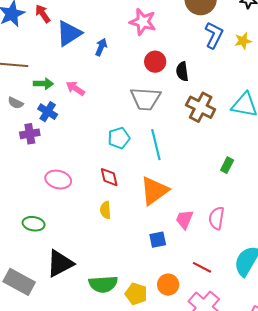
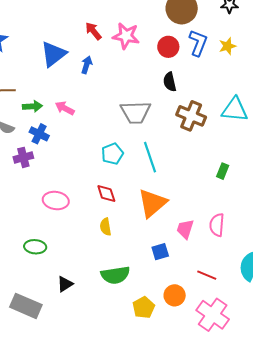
red arrow: (43, 14) -> (93, 31), moved
red circle: (155, 62) -> (168, 47), moved
black triangle: (60, 263) -> (65, 284), size x0.6
green semicircle: (103, 284) -> (115, 275), moved
yellow pentagon: (136, 294) -> (144, 307), turned 30

